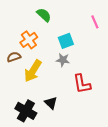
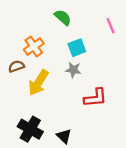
green semicircle: (44, 15) -> (63, 17), moved
red L-shape: (82, 84) -> (95, 98), turned -85
black triangle: (51, 103) -> (64, 136), moved

